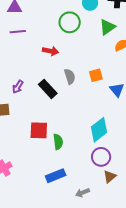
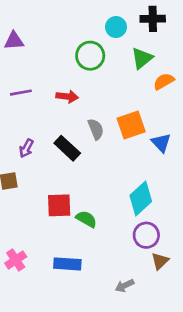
purple line: (18, 32) -> (21, 93), moved
orange square: (96, 75) -> (131, 125), size x1.5
green semicircle: (58, 142) -> (86, 219), turned -49
blue rectangle: (56, 176) -> (67, 264), moved, turned 30

